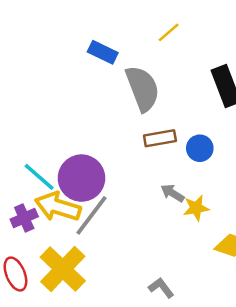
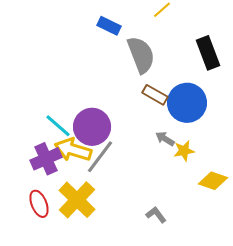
brown rectangle: (160, 138) -> (155, 95), turned 40
blue circle: (200, 148) -> (187, 103), size x1.8
purple cross: (24, 218) -> (46, 159), size x1.4

